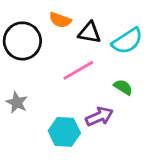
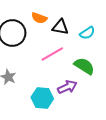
cyan semicircle: (127, 41) -> (87, 33), size x0.7
green semicircle: (123, 87) -> (84, 66), size x1.5

